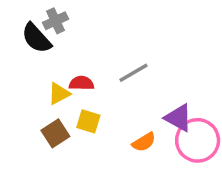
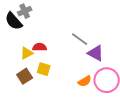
gray line: (133, 73) -> (80, 39), moved, turned 66
purple triangle: (179, 118) -> (96, 53), moved
orange semicircle: (144, 142) -> (85, 81), moved

